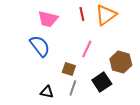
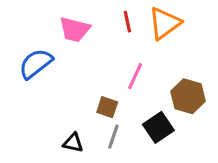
blue semicircle: (40, 46) -> (36, 64), moved, turned -90

